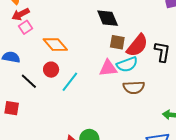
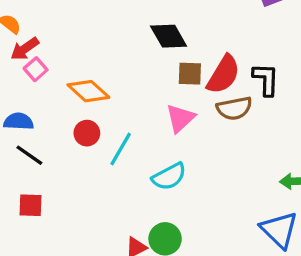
cyan semicircle: (127, 64) -> (169, 176), moved
pink triangle: (108, 68) -> (180, 118), turned -30
black line: (29, 81) -> (29, 155), moved
brown semicircle: (134, 87) -> (234, 108), moved

